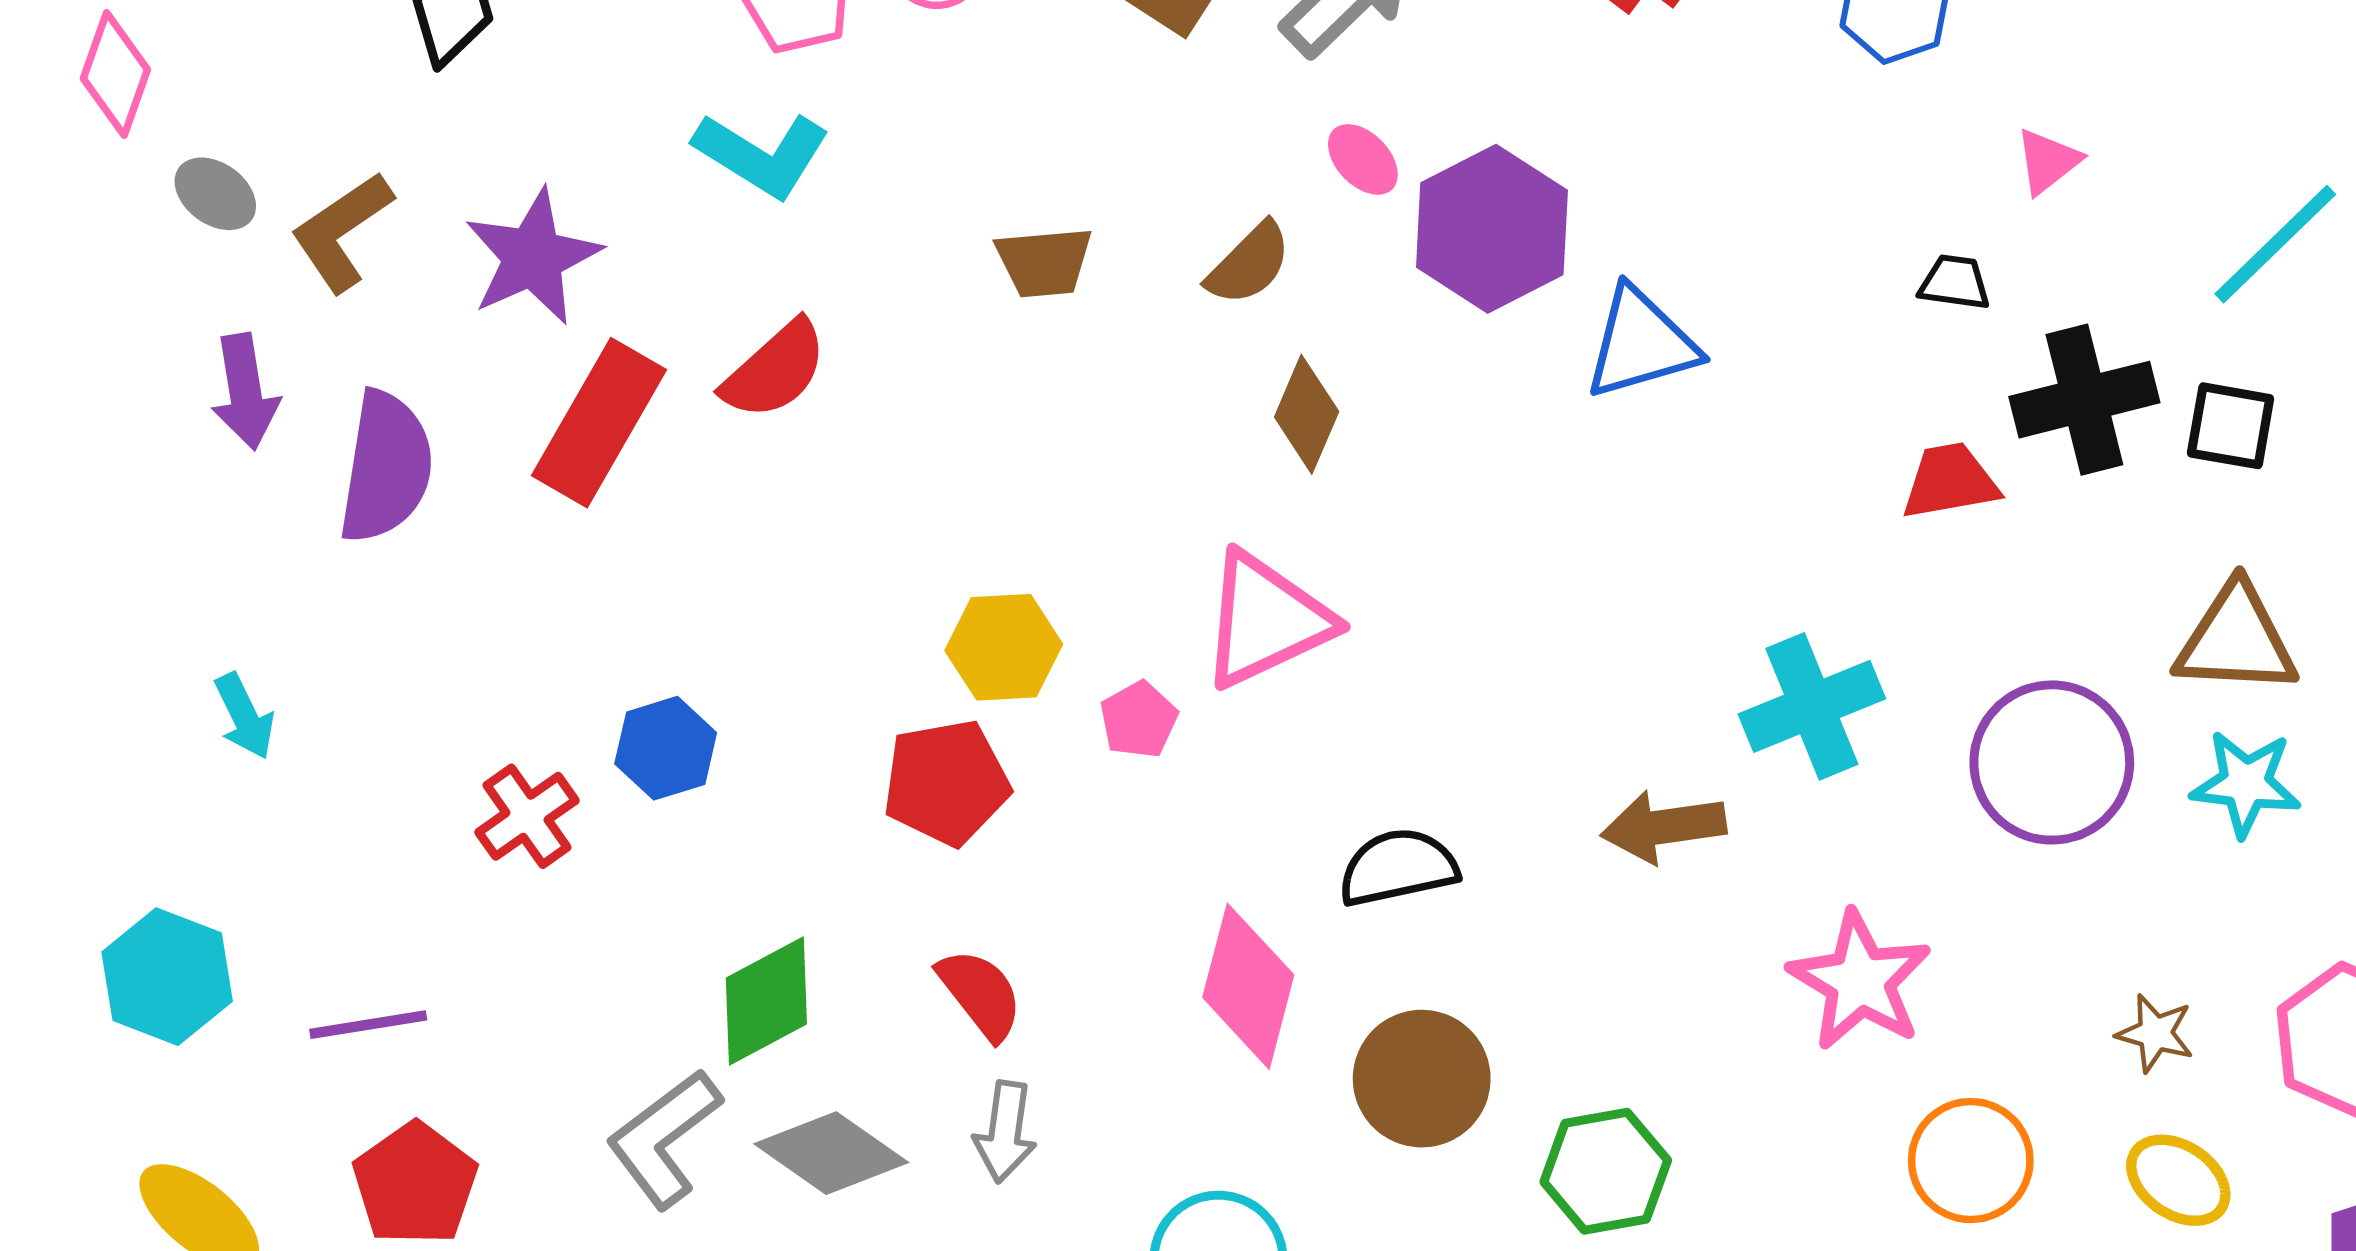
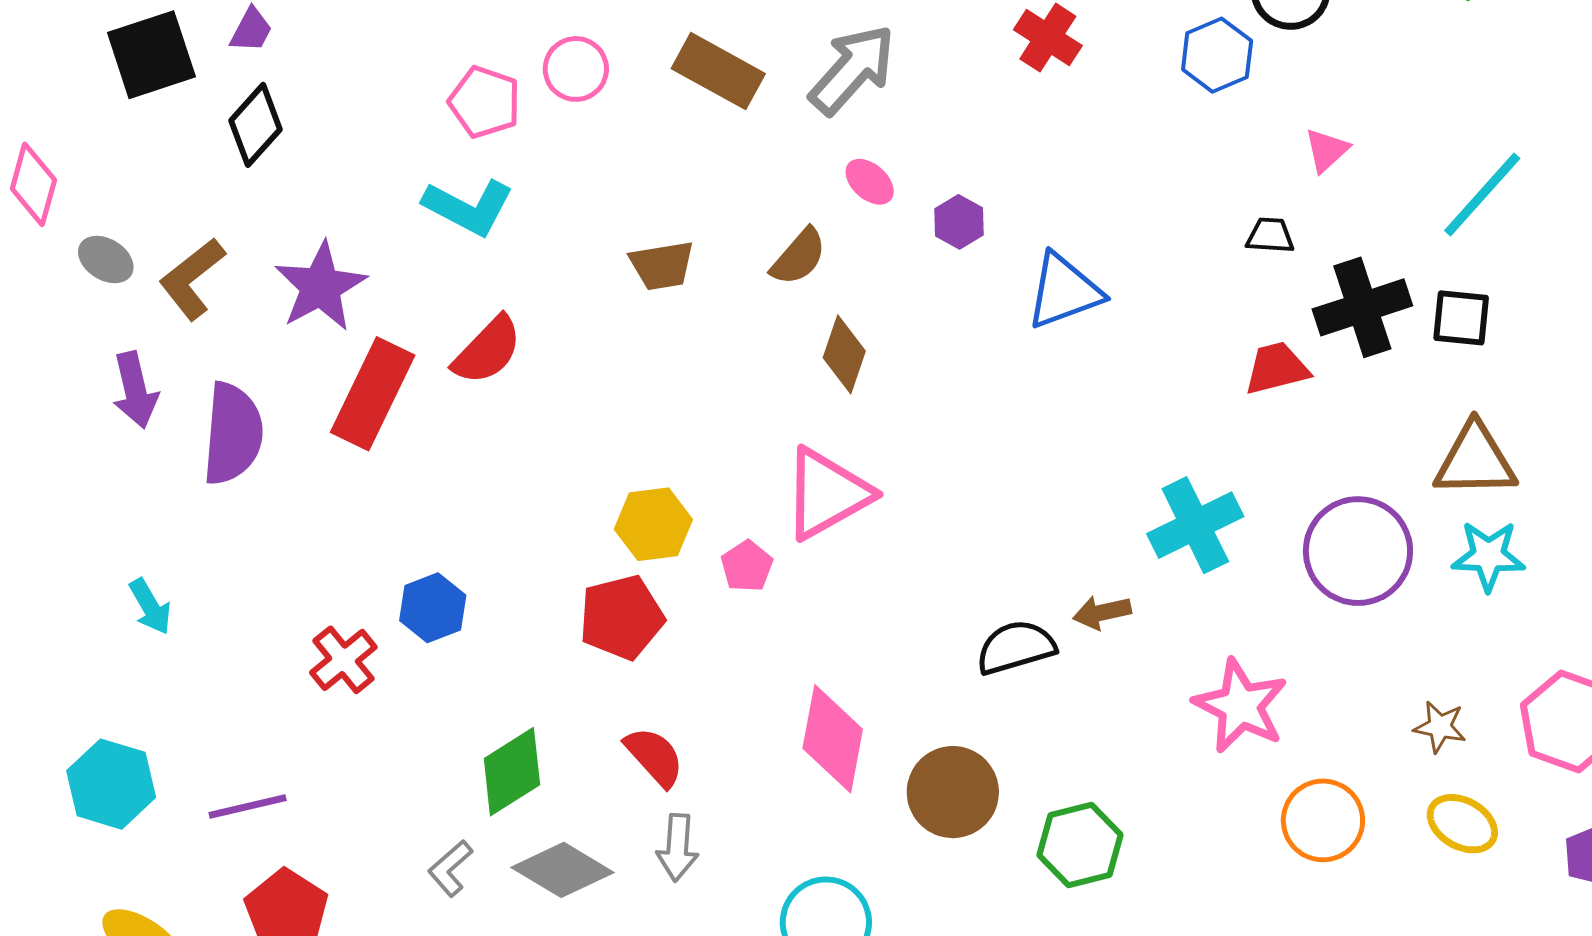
purple hexagon: (1492, 229) -> (959, 222), size x0.5
brown arrow: (1663, 827) -> (1102, 612), size x0.7
black semicircle: (1398, 867) -> (1016, 647), moved
gray L-shape: (664, 1138) -> (450, 868), size x0.6

